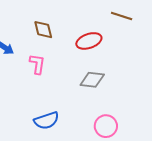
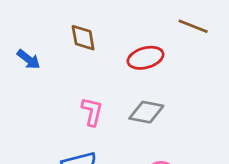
pink L-shape: (37, 64) -> (92, 112), moved

